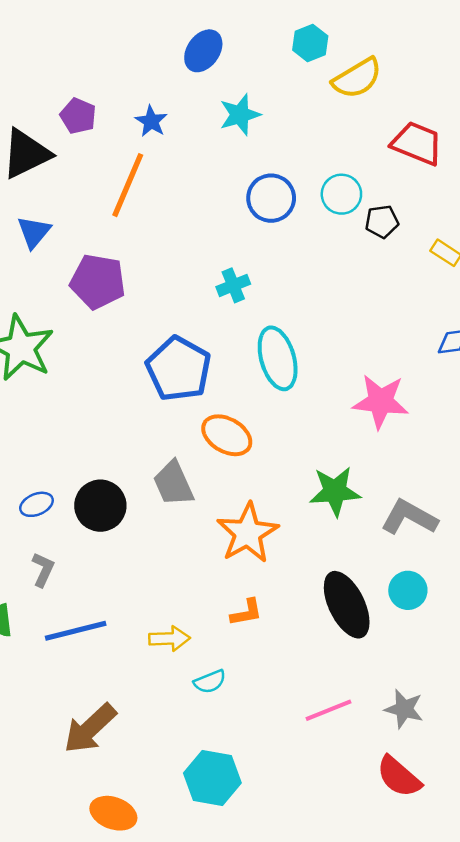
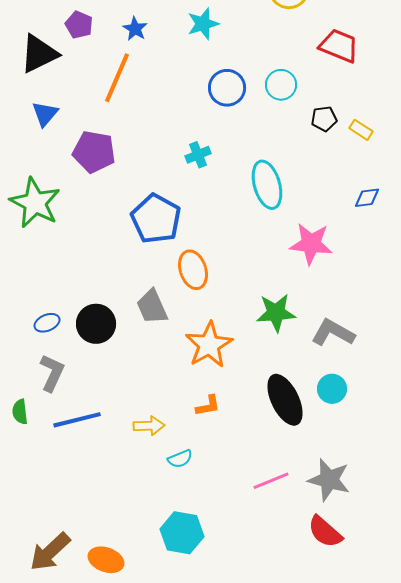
black pentagon: (382, 222) -> (324, 119), moved
cyan ellipse: (278, 358) -> (267, 185), moved
orange ellipse: (227, 435) -> (193, 270), turned 42
gray L-shape: (43, 569) -> (52, 373), size x1.4
gray star: (404, 709) -> (329, 480), size x1.4
brown arrow: (90, 728) -> (50, 552), moved

